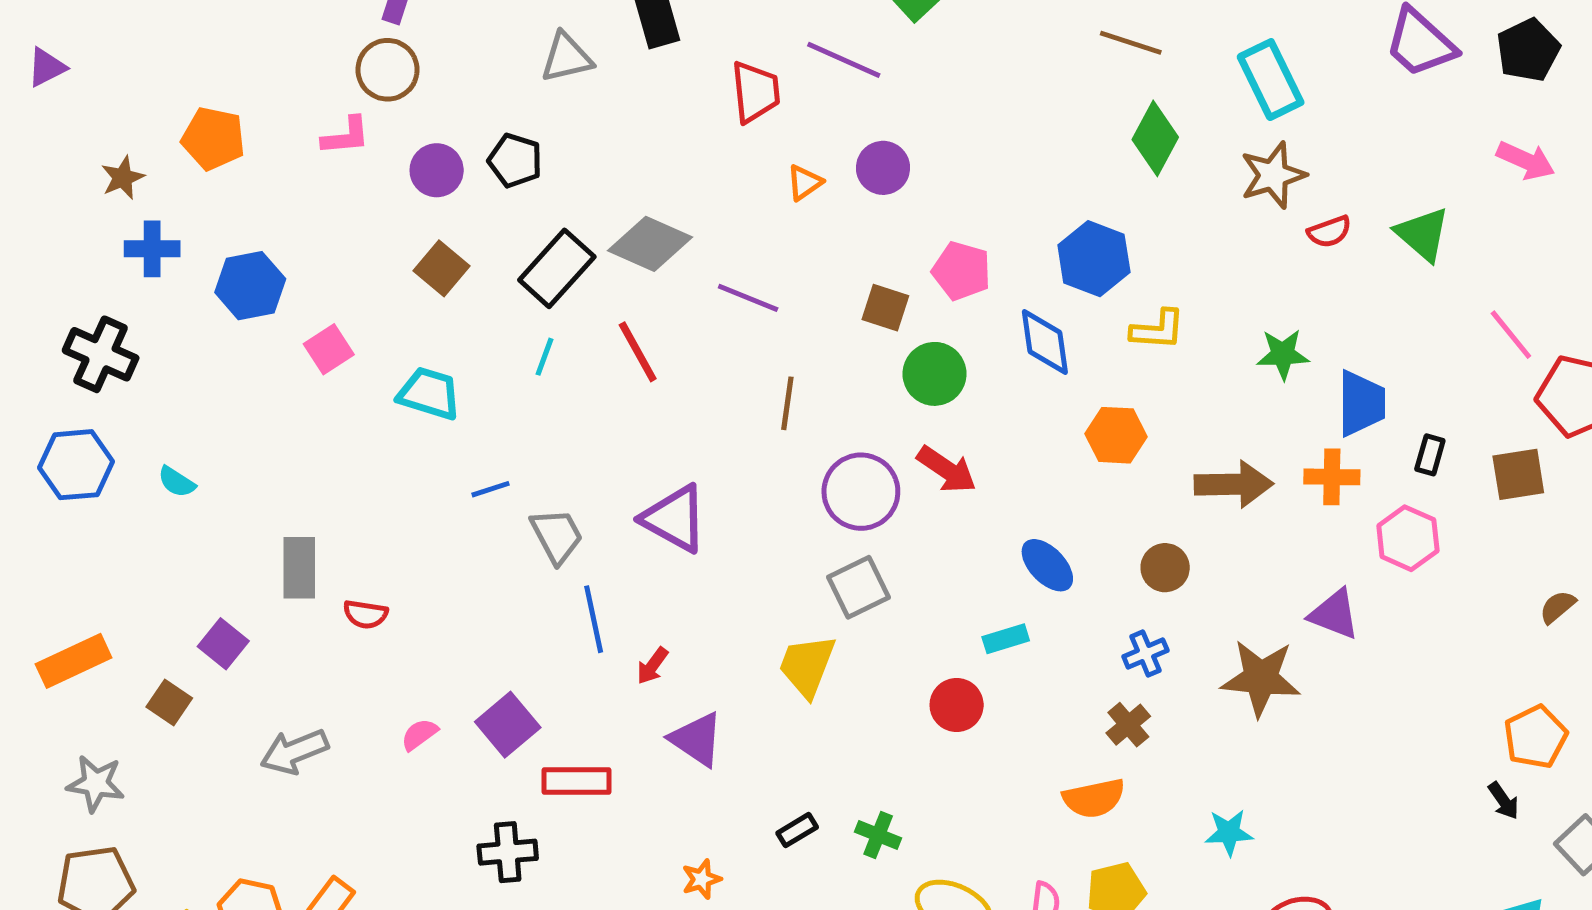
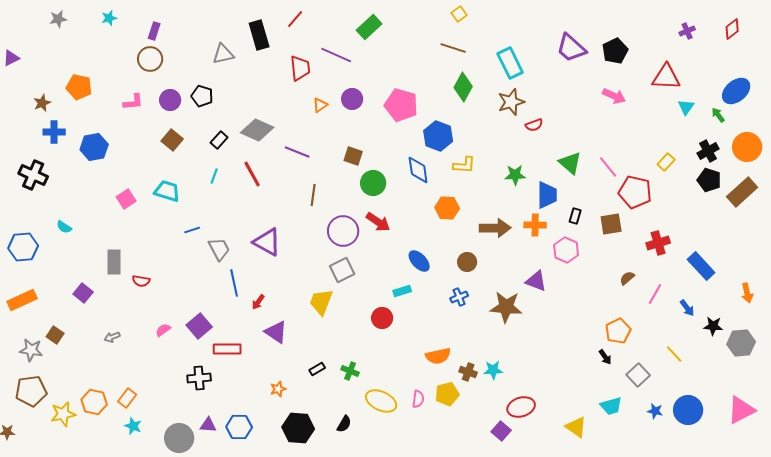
pink L-shape: (346, 136) -> (133, 102), moved
green triangle: (1423, 234) -> (570, 163), moved
black rectangle: (557, 268) -> (219, 140), size x0.6
pink pentagon: (961, 271) -> (401, 105), moved, size x1.4
pink square: (329, 349) -> (126, 199), moved
blue hexagon: (76, 465) -> (23, 247), moved
brown square: (169, 703) -> (55, 335), moved
brown cross: (1128, 725) -> (468, 372), moved, turned -30
gray arrow: (294, 752) -> (112, 337), size x0.6

